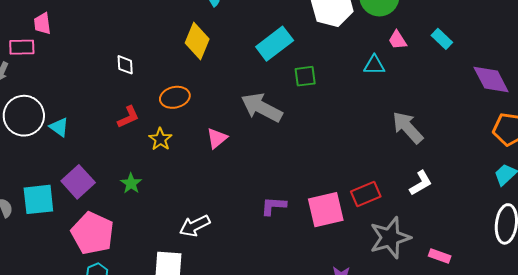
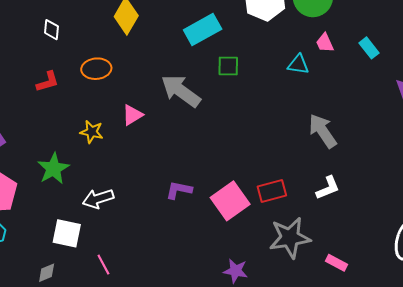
yellow star: (160, 139) -> (92, 132), moved, turned -30
green star: (131, 183) -> (53, 169), moved, size x1.5
pink square: (326, 210) -> (230, 201), turned -30

